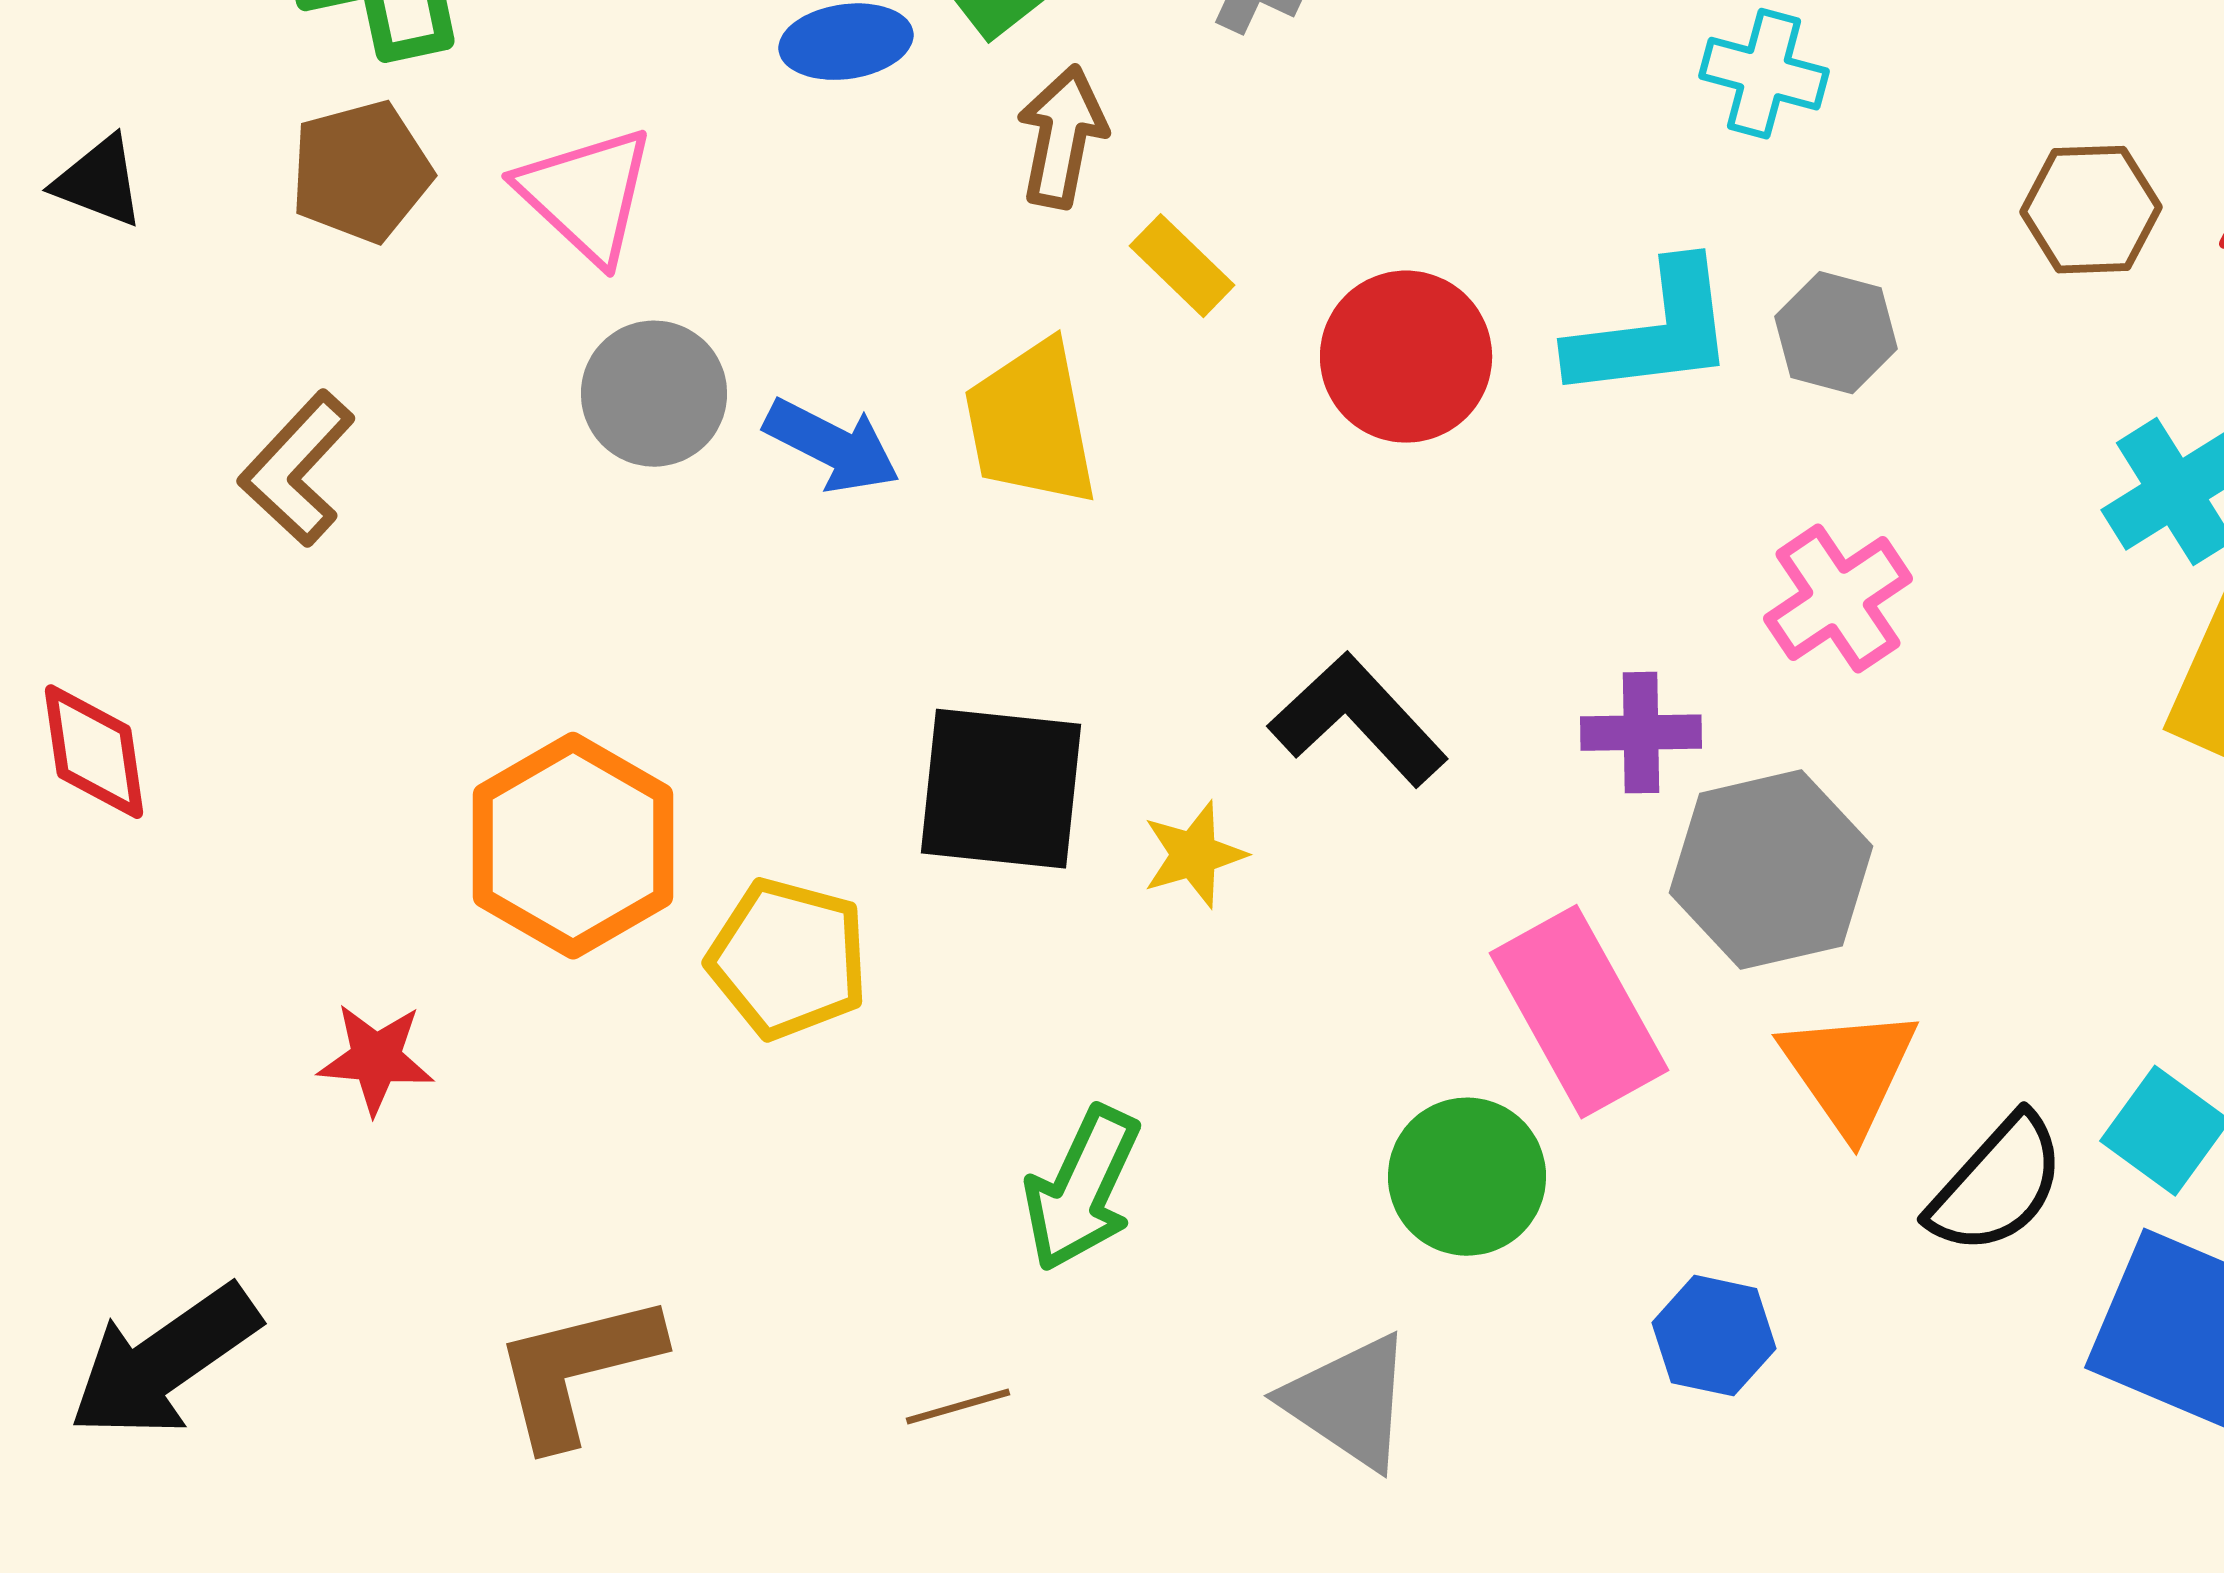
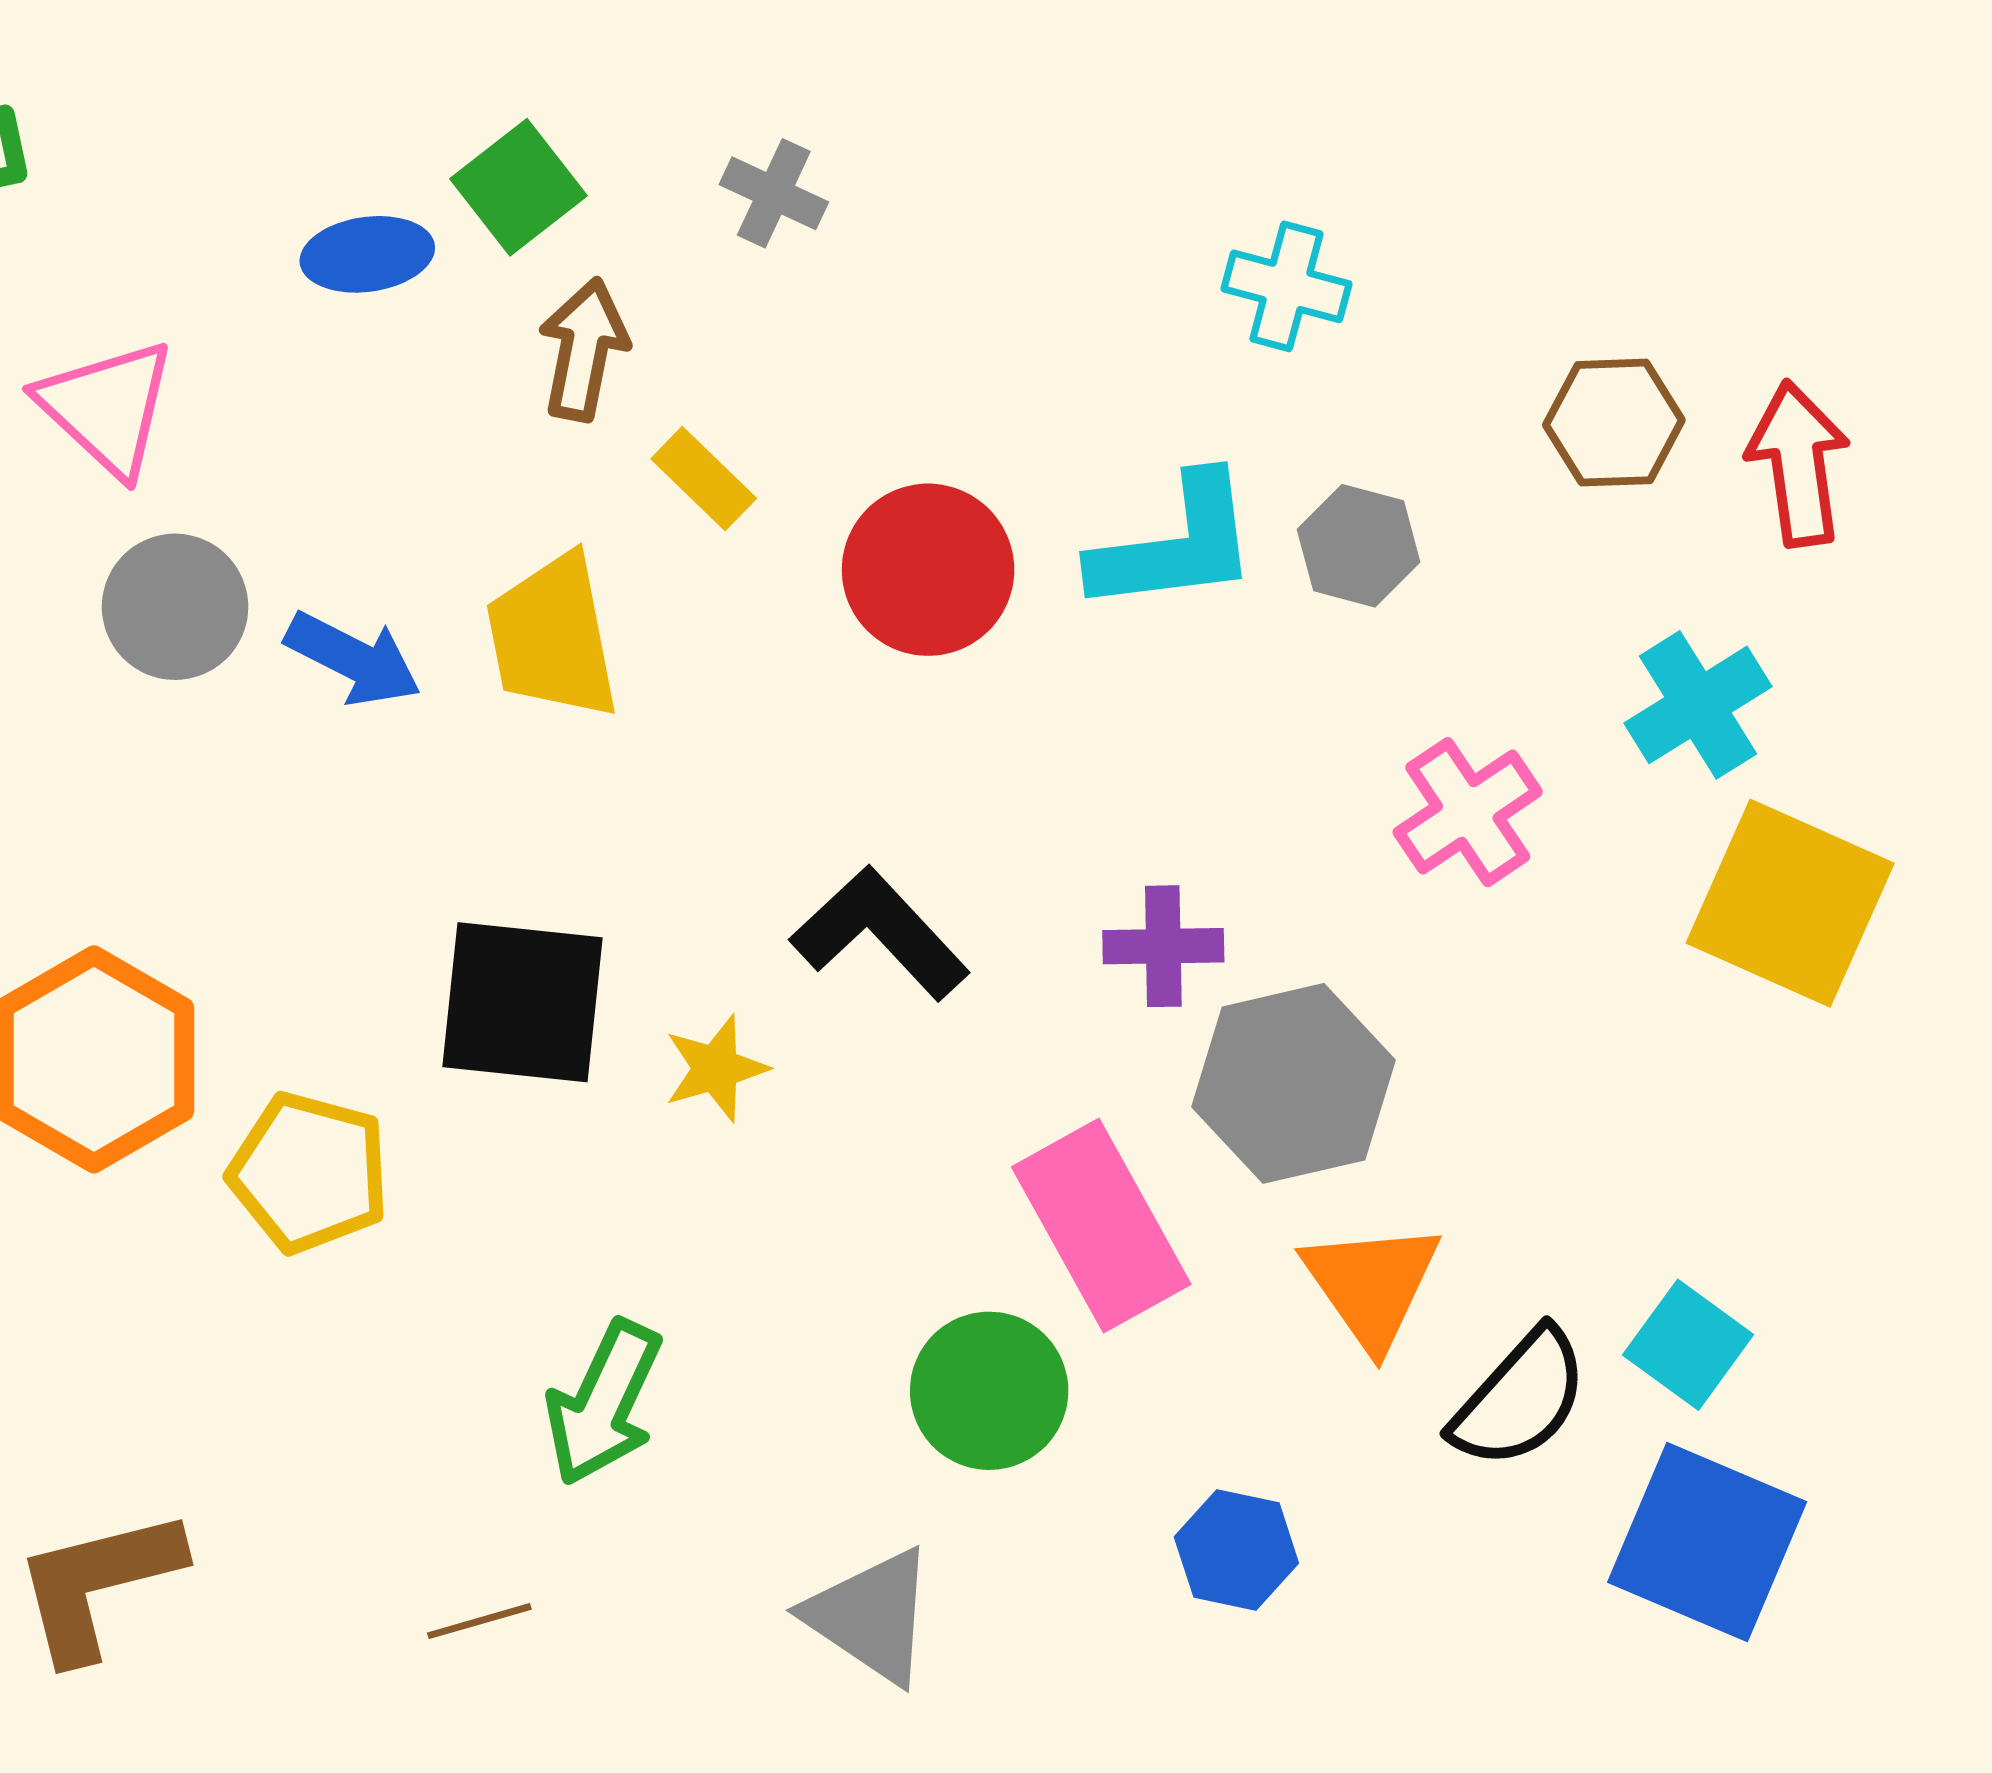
pink cross: (1838, 599) -> (1468, 812), moved

